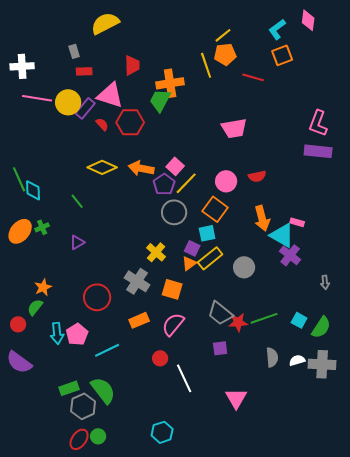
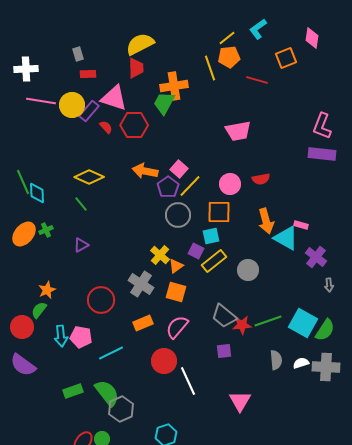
pink diamond: (308, 20) -> (312, 38), moved
yellow semicircle: (105, 23) -> (140, 44), moved
cyan L-shape: (277, 29) -> (258, 29), moved
yellow diamond: (102, 167) -> (89, 177), moved
orange square: (215, 209) -> (219, 212), turned -35
purple cross: (290, 255) -> (316, 257), moved
orange triangle: (189, 263) -> (176, 266), moved
cyan square: (299, 320) -> (303, 323), size x1.8
red circle: (18, 324) -> (22, 327), size x1.5
pink pentagon: (77, 334) -> (81, 337), turned -30
red circle: (160, 358) -> (164, 361), size x1.6
gray hexagon: (83, 406) -> (121, 409), moved

